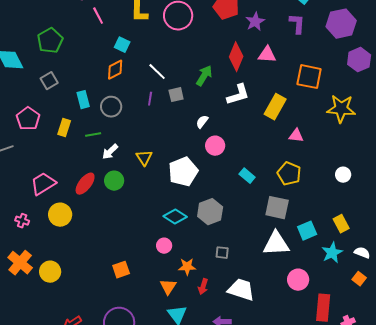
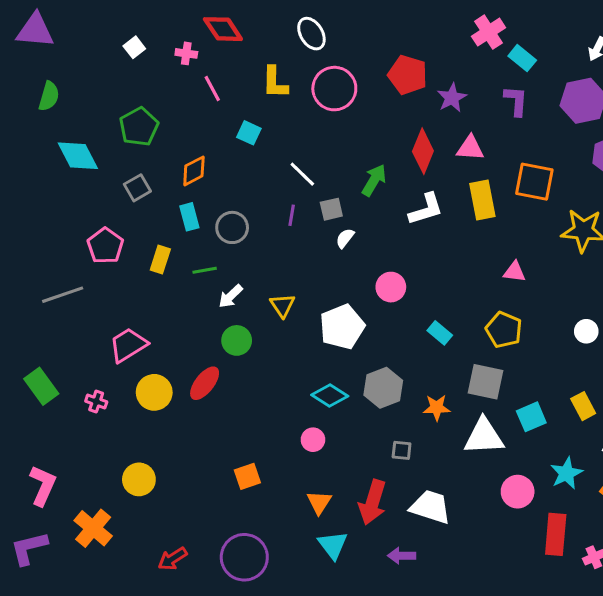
orange diamond: (115, 70) -> (194, 171), moved
yellow rectangle: (275, 107) -> (482, 200), moved, turned -40
white semicircle: (202, 122) -> (345, 238), moved
red ellipse: (85, 184) -> (205, 383), moved
cyan star: (332, 253) -> (566, 473), moved
orange cross: (20, 263) -> (93, 528), moved
orange star: (187, 267) -> (437, 408), moved
red arrow: (203, 287) -> (373, 502), size x1.8

